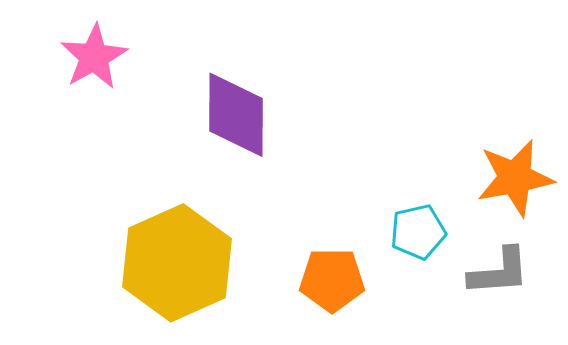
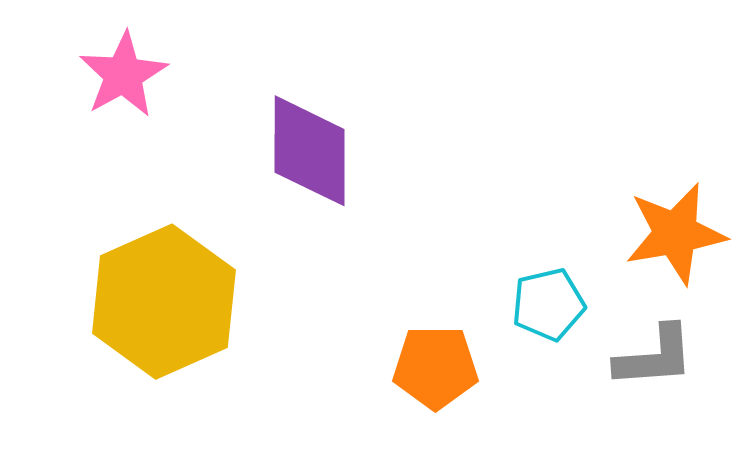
yellow hexagon: (177, 263) -> (164, 302), moved

